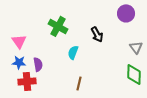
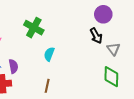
black arrow: (97, 34) -> (96, 36), moved
brown line: (79, 83) -> (47, 86), moved

